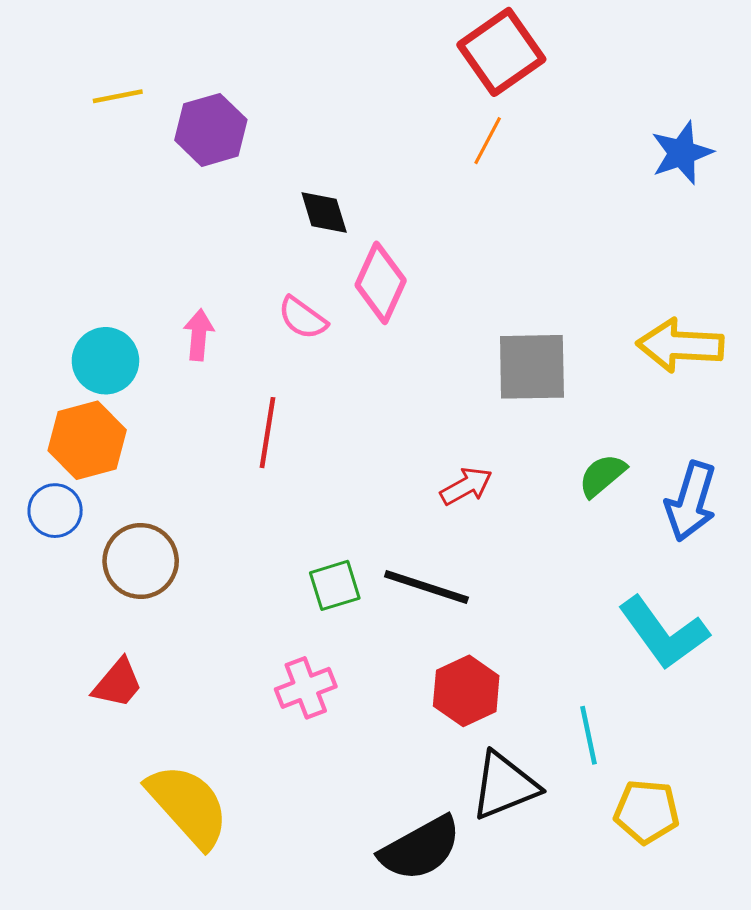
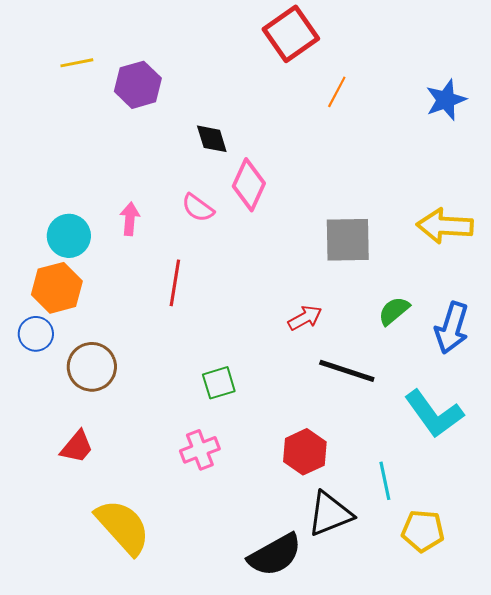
red square: (501, 52) -> (291, 34), moved
orange line: (488, 141) -> (337, 92), moved
black line: (426, 587) -> (347, 371), moved

